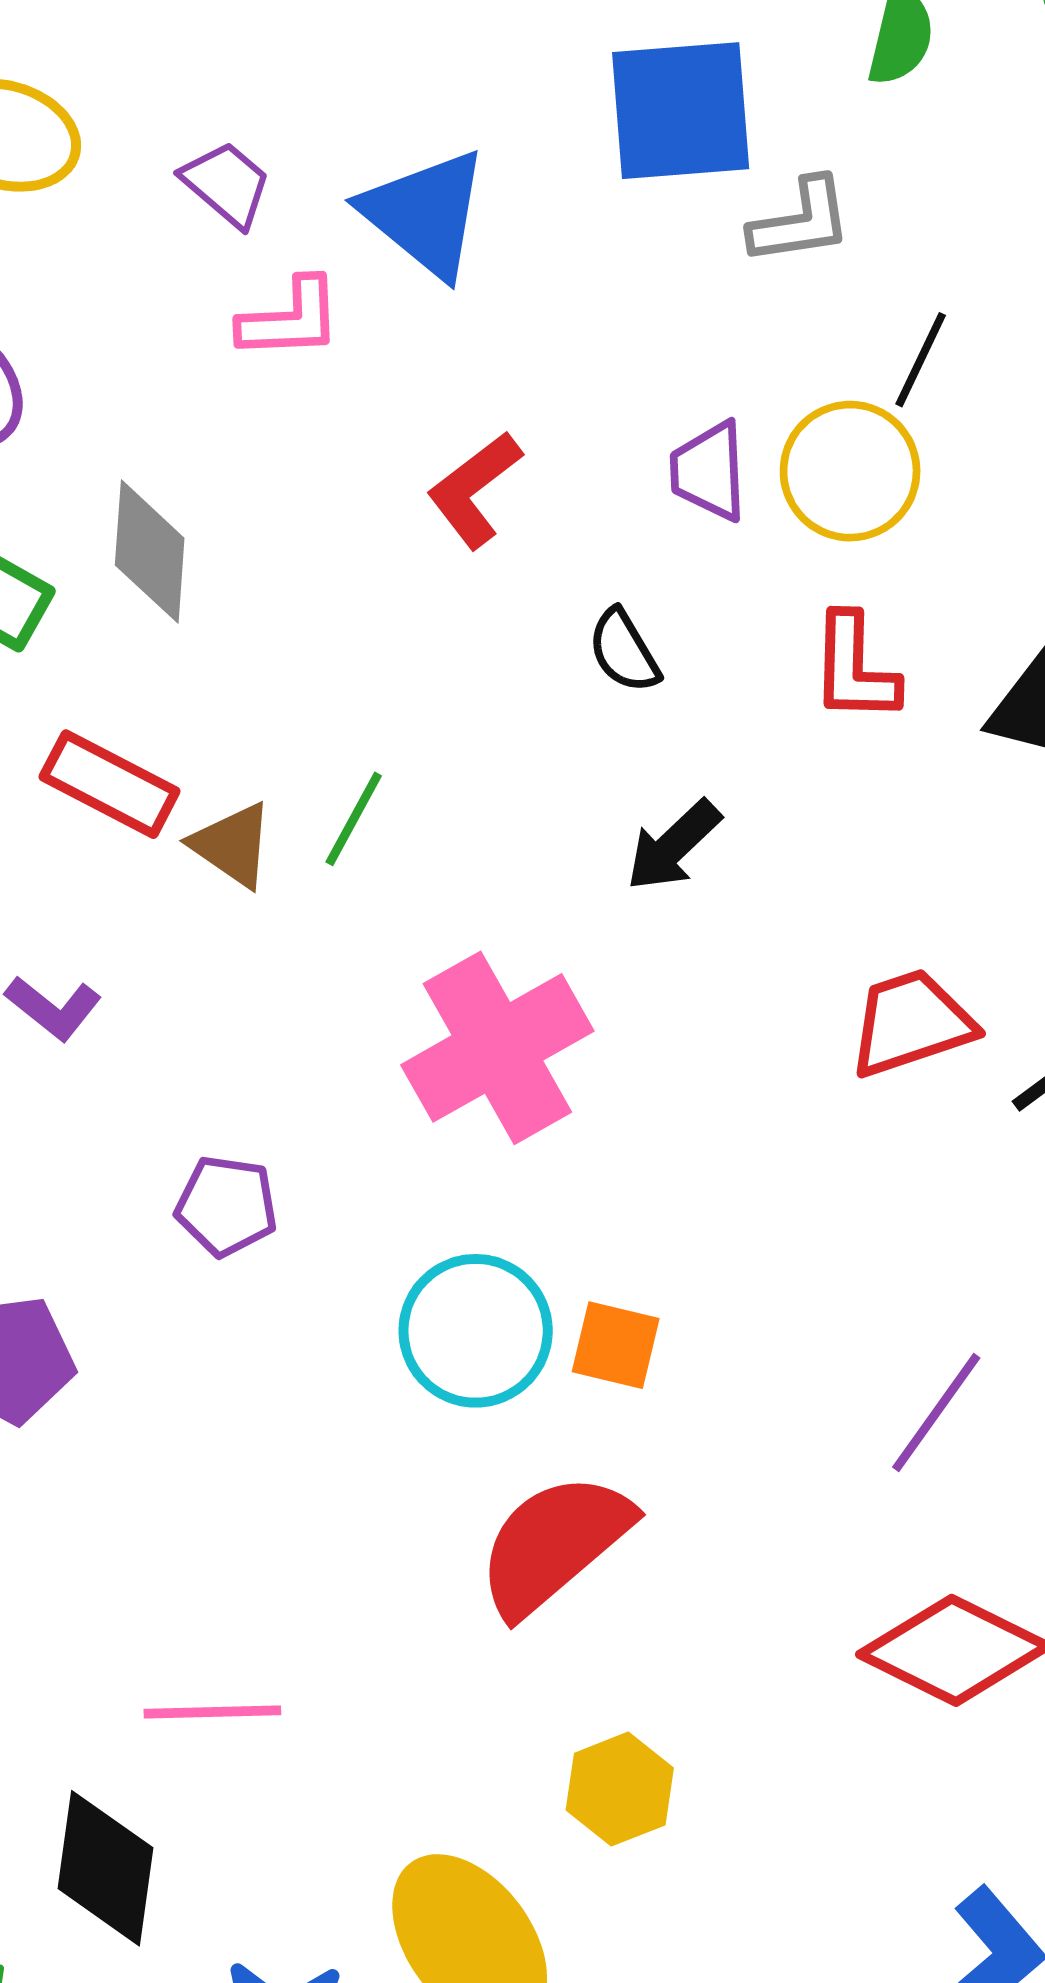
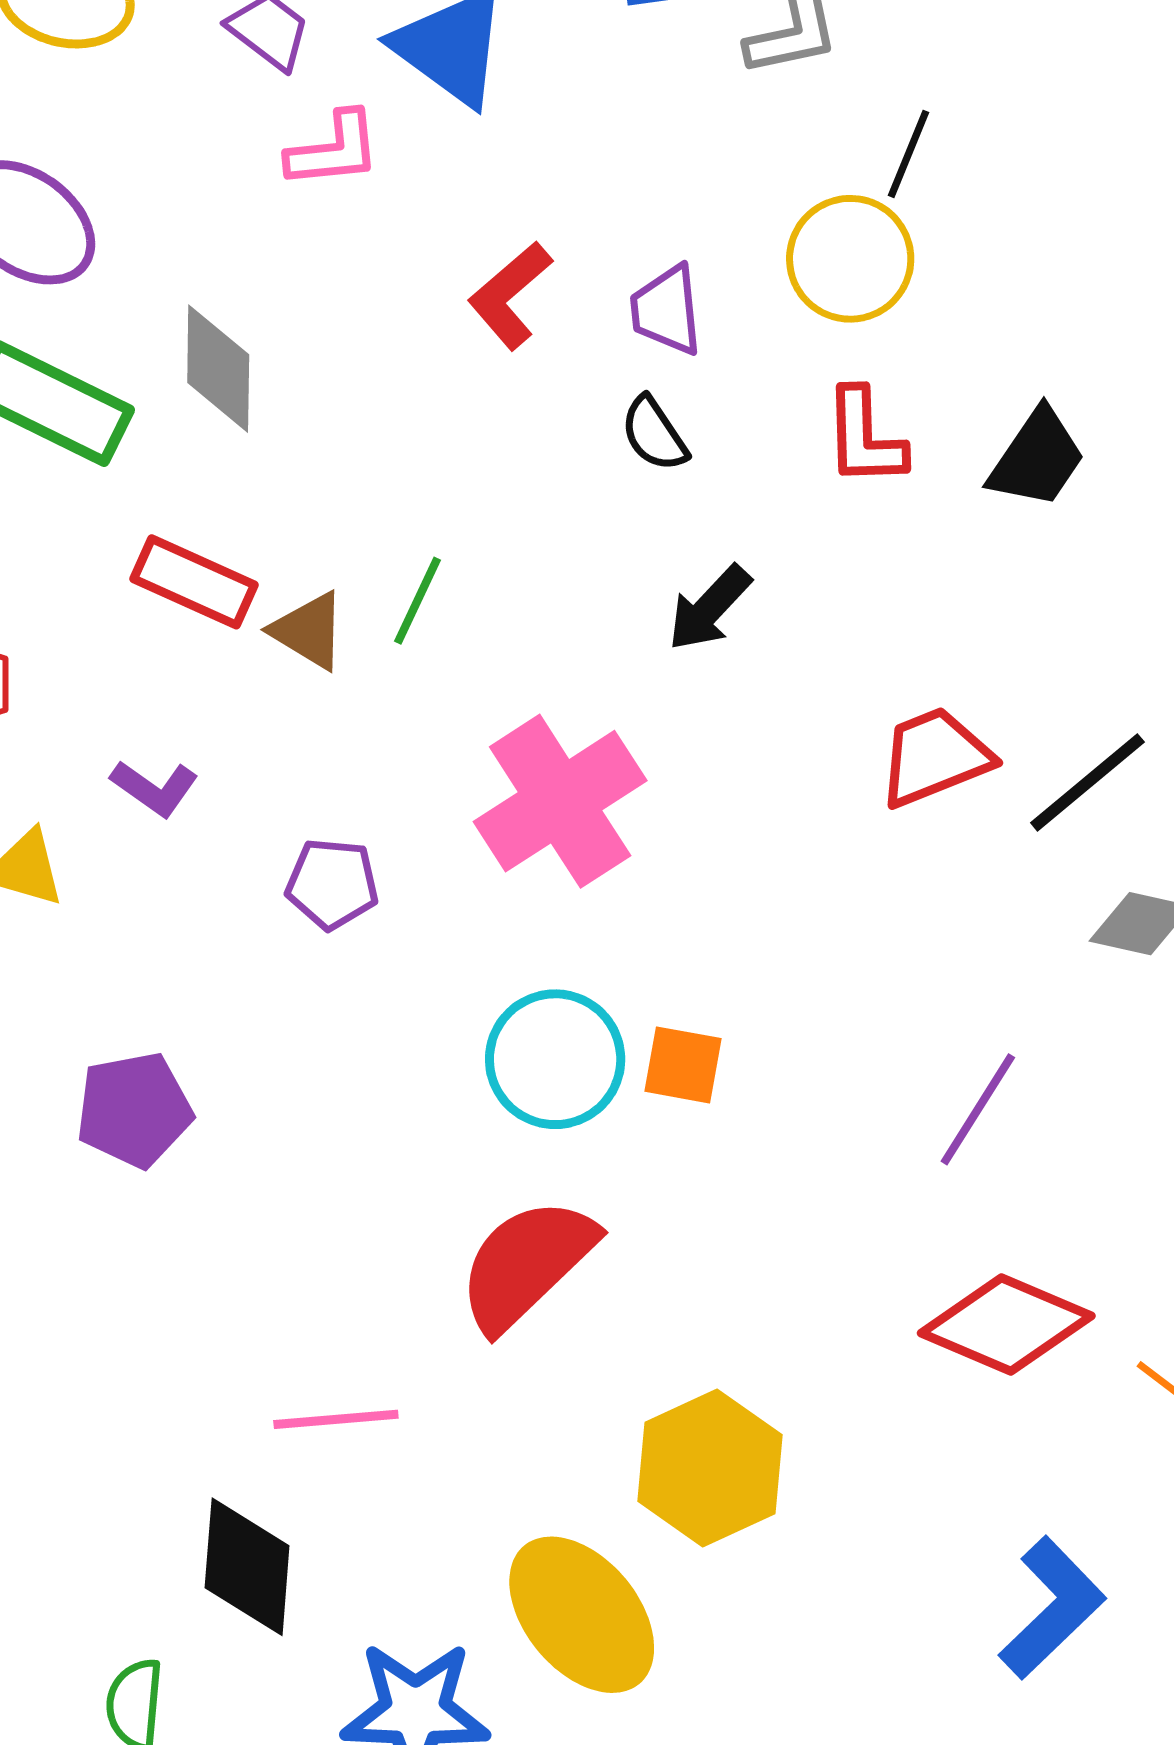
purple trapezoid: (709, 471) -> (666, 310), moved
purple pentagon: (227, 1206) -> (332, 884), moved
red semicircle: (554, 1544) -> (527, 1264), moved
yellow hexagon: (620, 1789) -> (710, 1468), size x1.5

